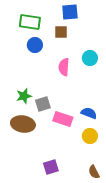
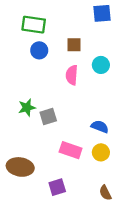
blue square: (70, 12) -> (102, 13), moved
brown square: (61, 32) -> (74, 45), moved
pink rectangle: (63, 119) -> (71, 150), moved
brown ellipse: (23, 124) -> (20, 167), moved

